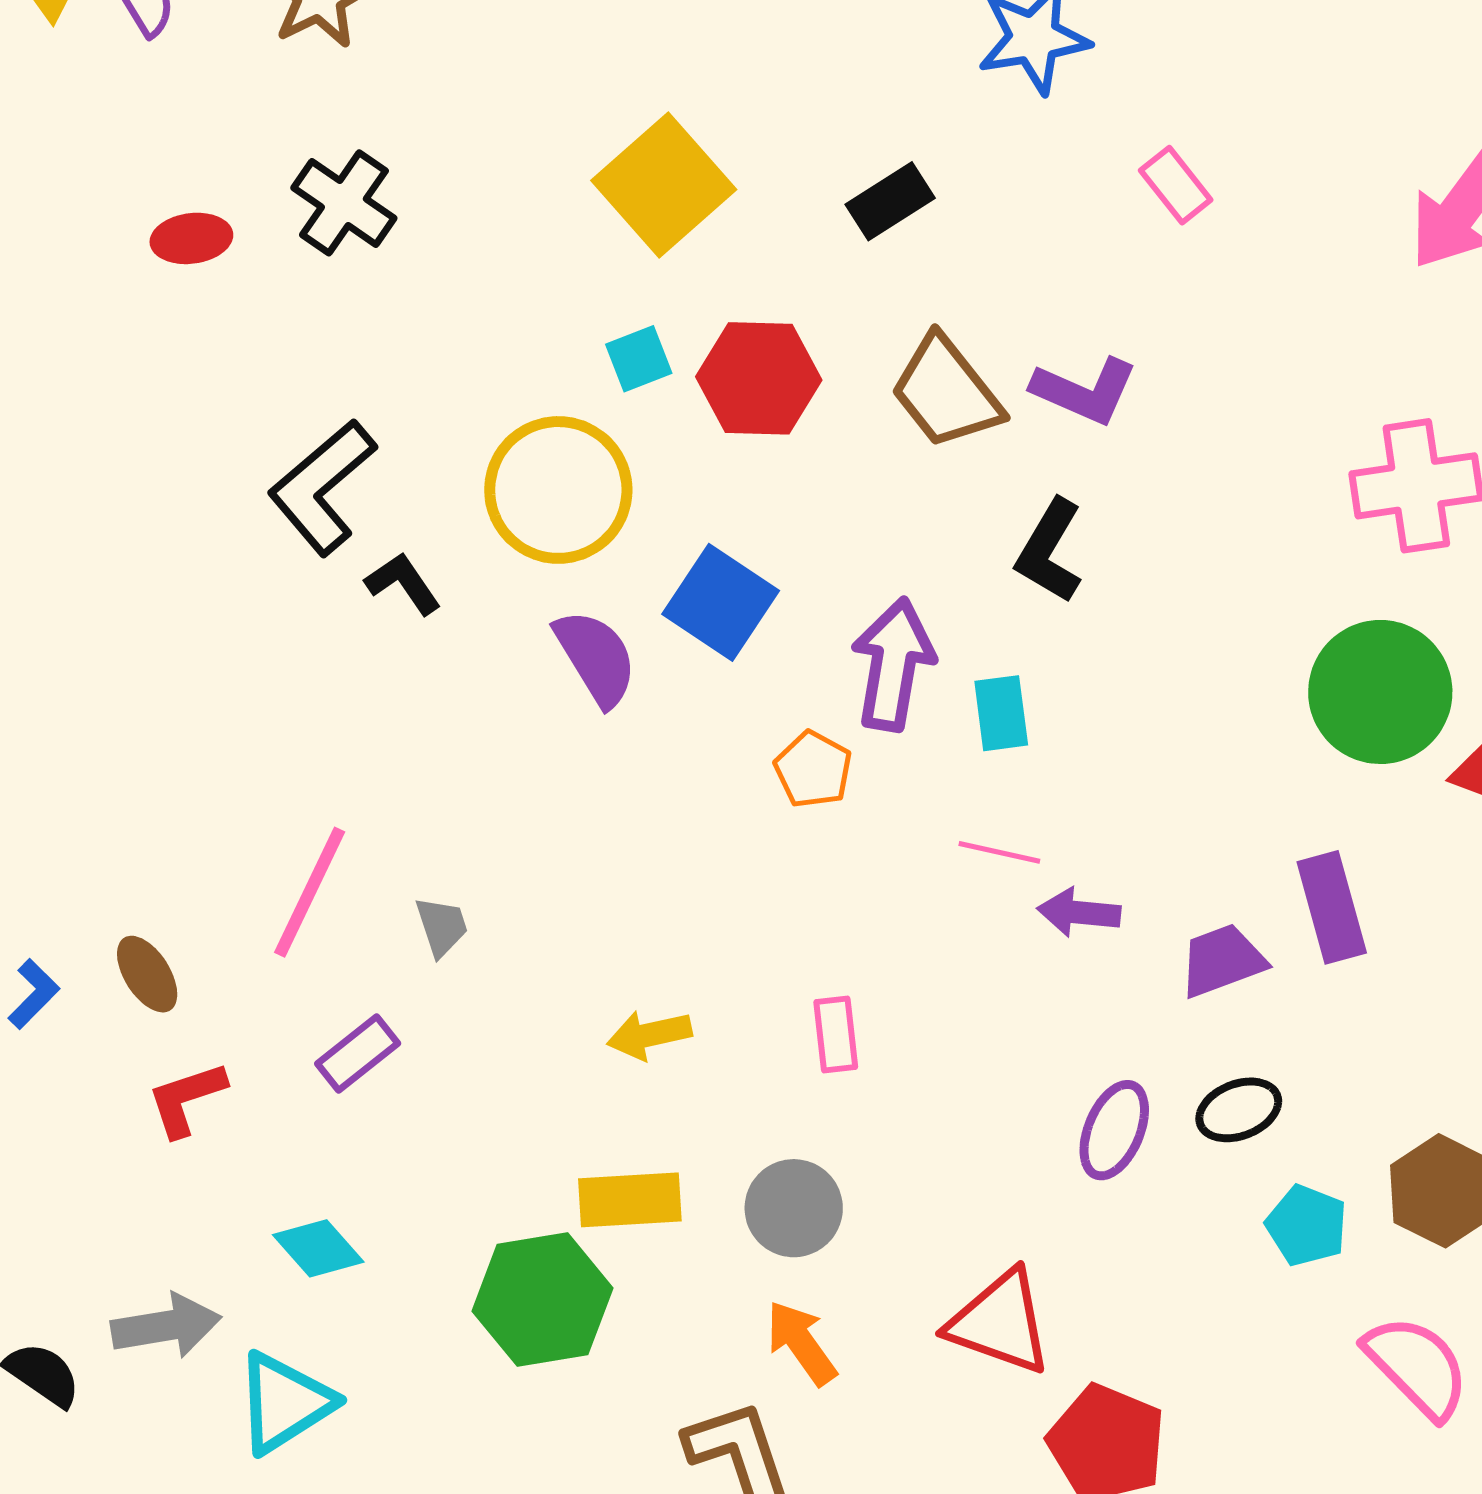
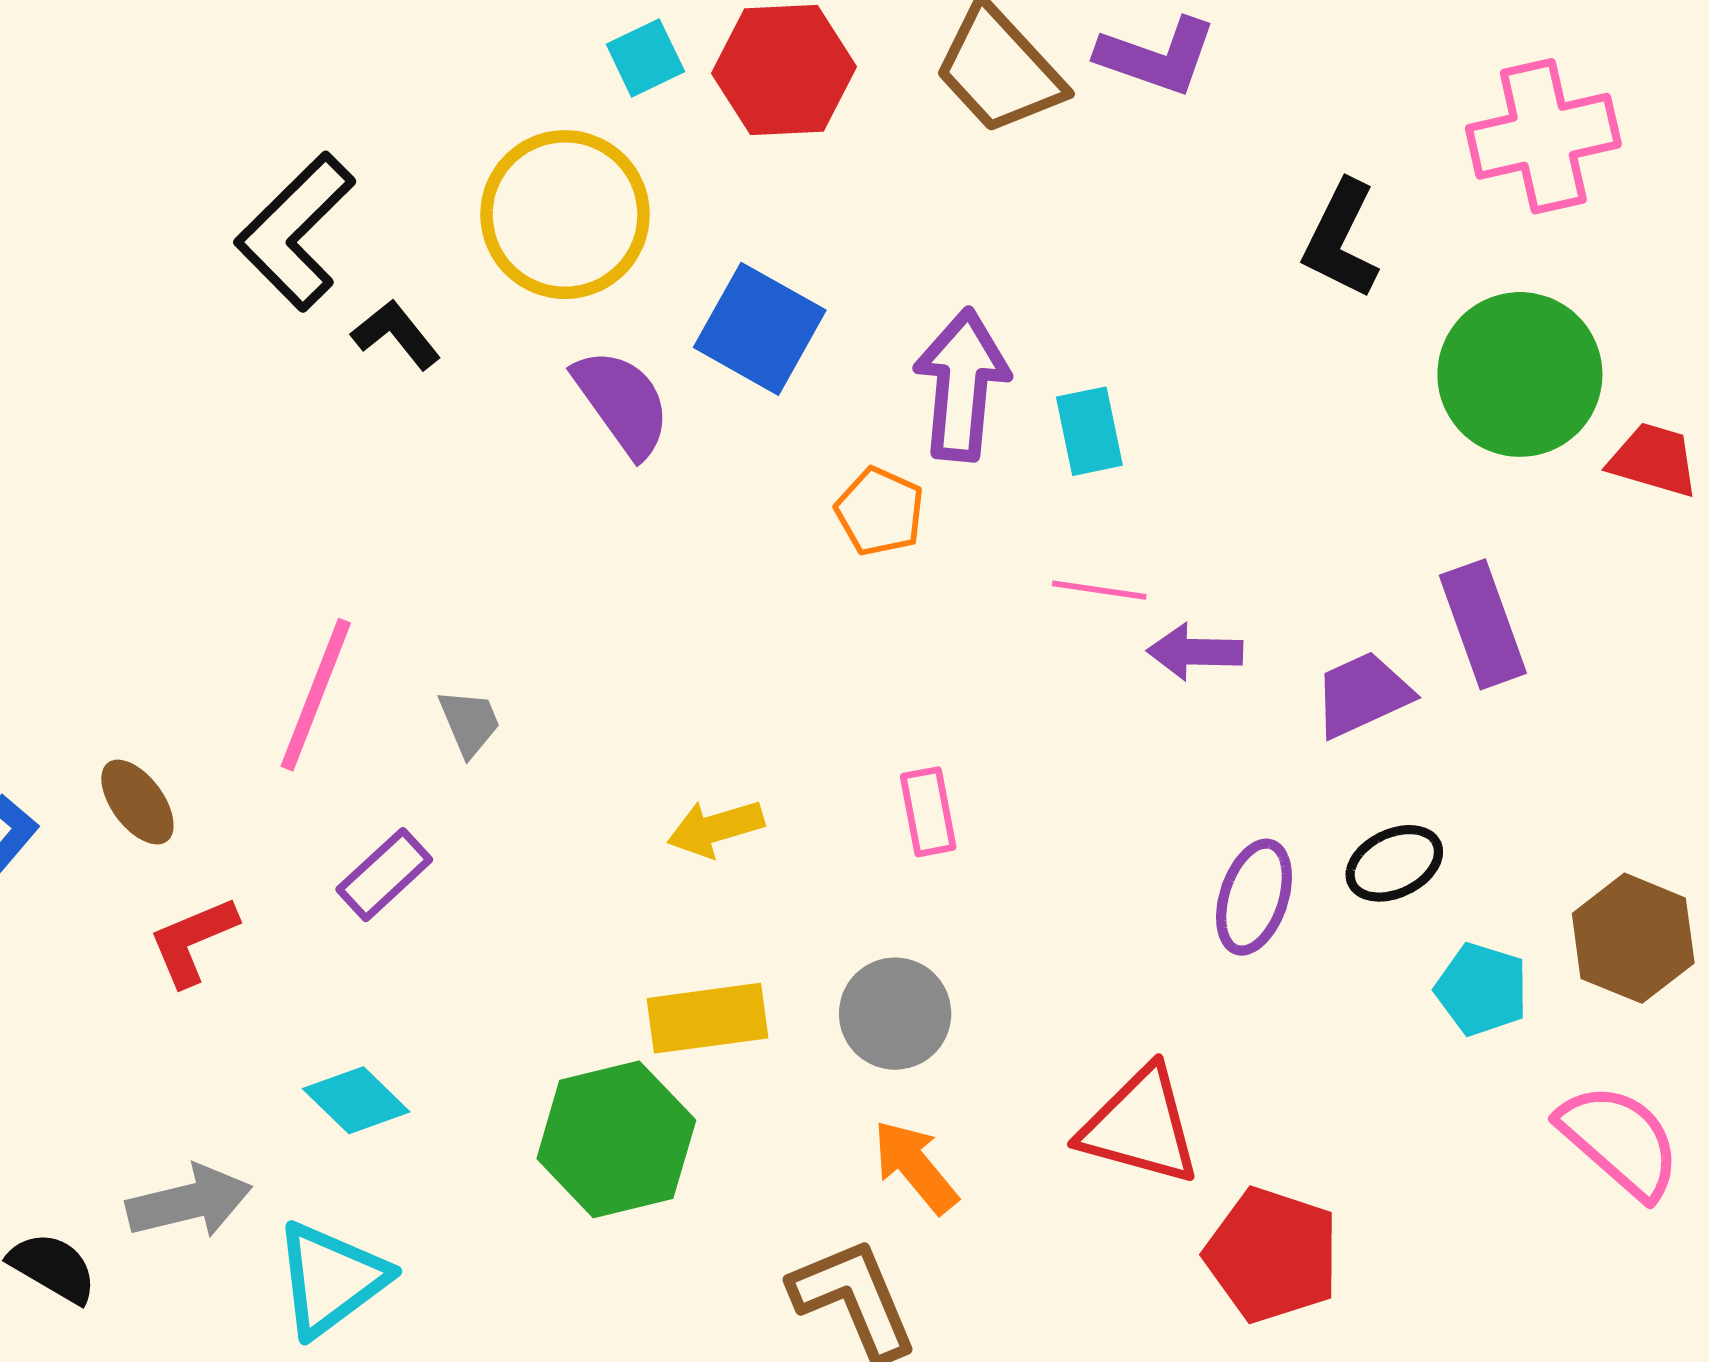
black L-shape: (1049, 551) -> (1341, 239), moved

